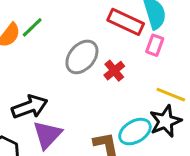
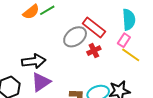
red rectangle: (126, 22) -> (94, 27), moved
yellow line: (171, 95) -> (131, 55), moved

